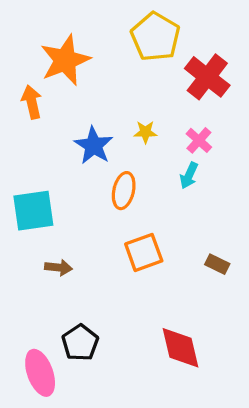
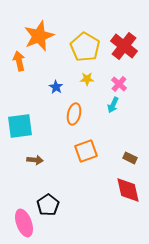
yellow pentagon: (155, 37) -> (85, 47), moved
blue star: (94, 145) -> (56, 87), size x0.6
red diamond: (181, 348) -> (128, 190), moved

